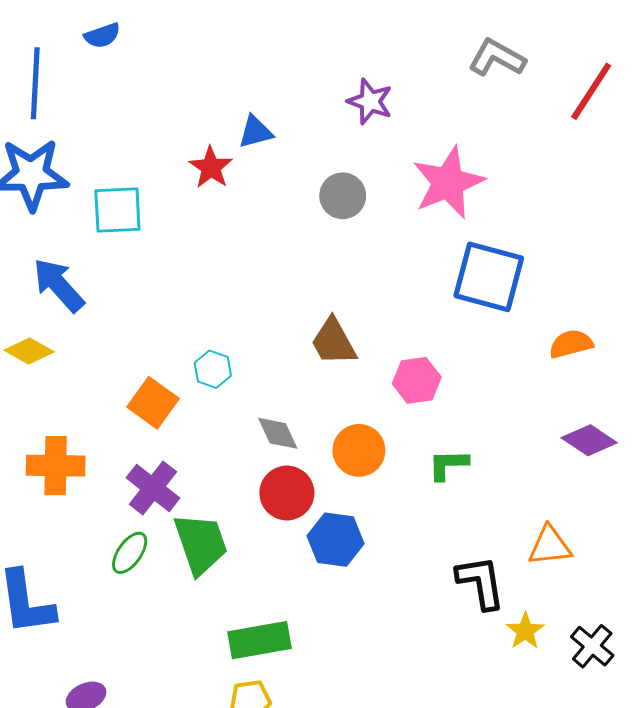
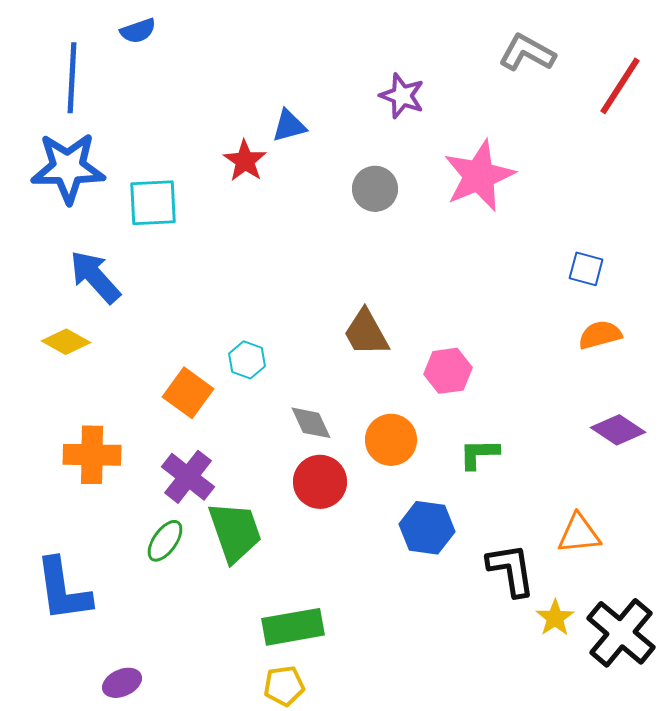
blue square: (489, 277) -> (586, 269), moved, size x0.5
blue hexagon: (336, 540) -> (427, 528), moved
black cross: (592, 646) -> (621, 633), size x1.6

